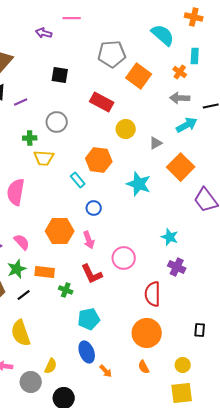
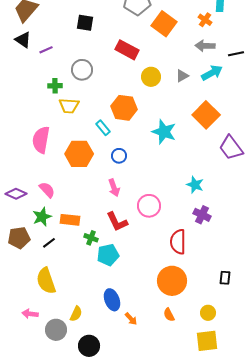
gray triangle: (156, 143) -> (182, 76), moved
orange hexagon: (60, 231) -> (79, 154), moved
cyan pentagon: (89, 319) -> (108, 255), moved

